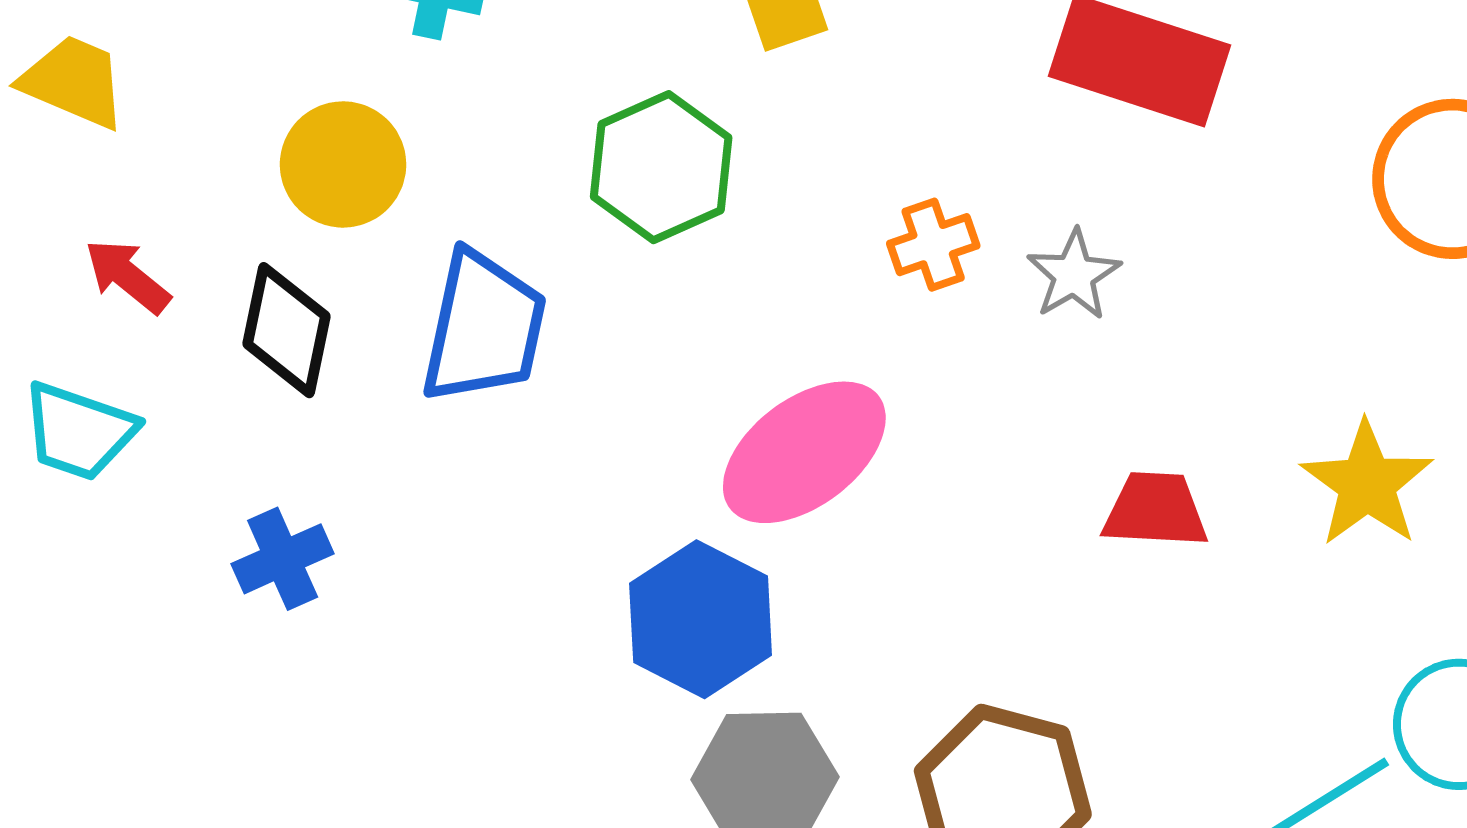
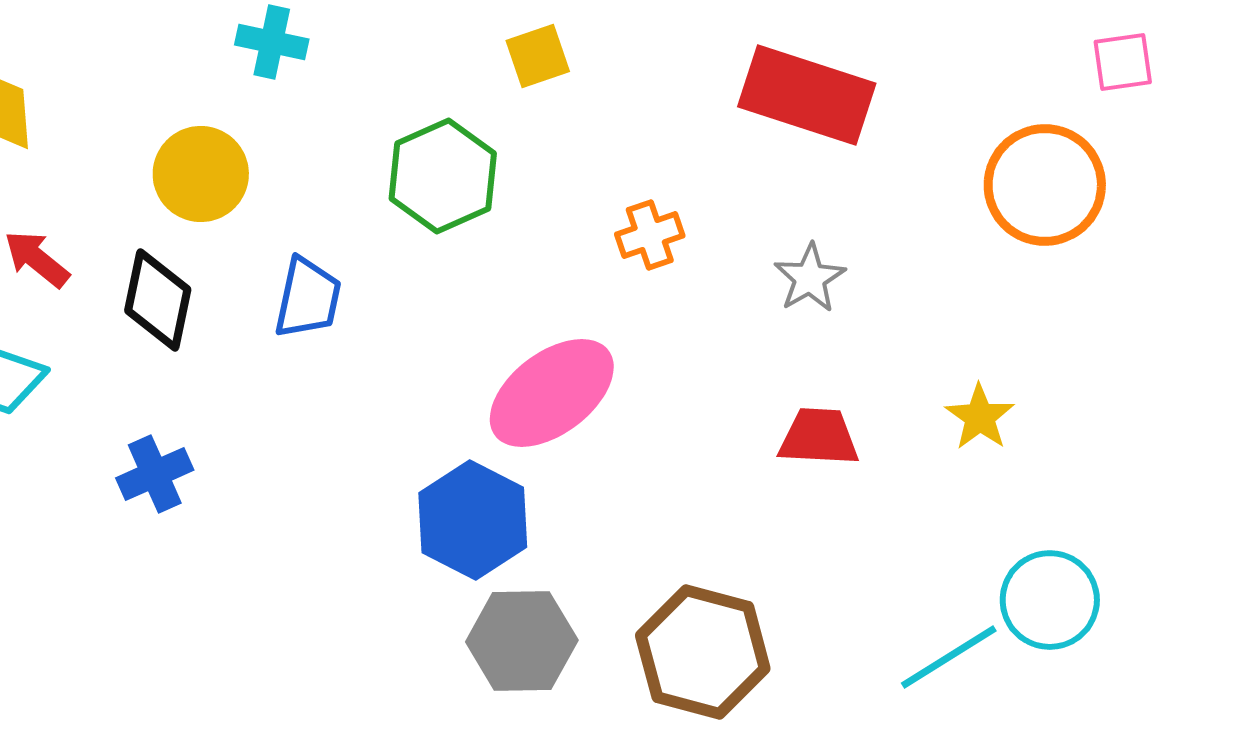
gray star: (1074, 275) -> (810, 278), moved
blue trapezoid: (484, 327) -> (308, 298), size x0.7
yellow star: (1367, 484) -> (980, 417), size x0.7

